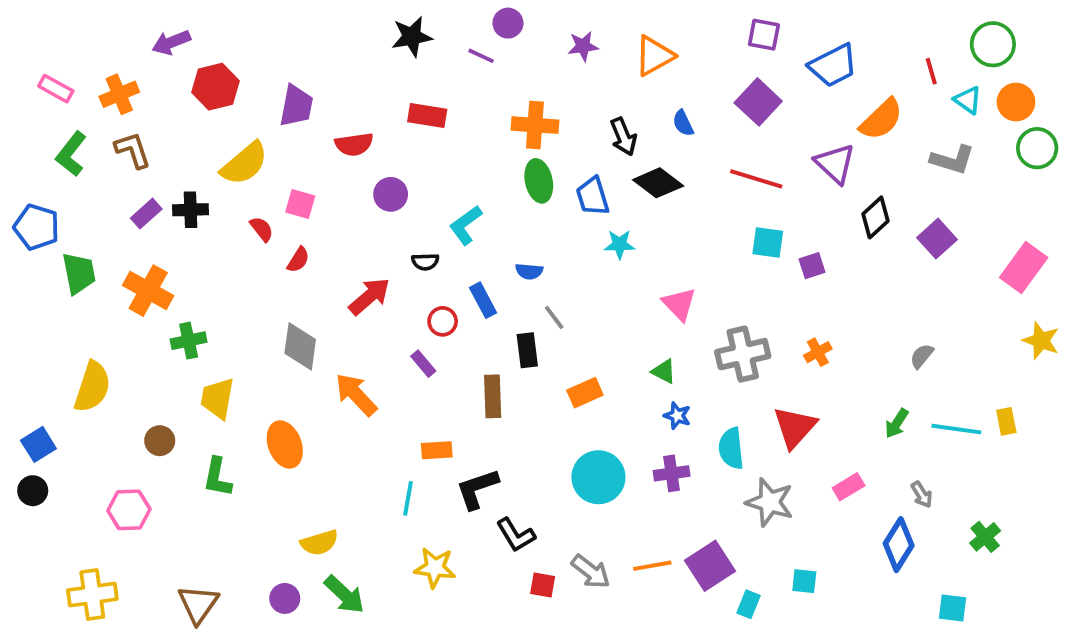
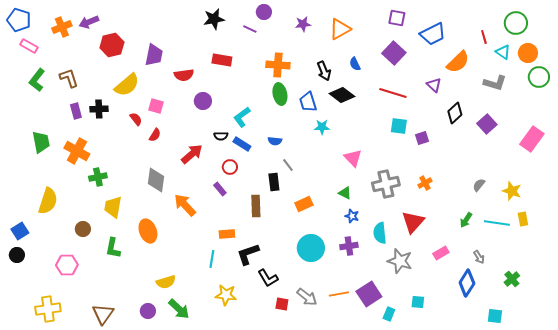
orange cross: (119, 94) -> (62, 27), moved
purple triangle: (835, 164) -> (434, 85), size x0.7
purple rectangle: (146, 214) -> (76, 111), turned -63
blue pentagon: (37, 227) -> (19, 20), moved
blue rectangle: (483, 300) -> (242, 144), moved, turned -30
yellow star: (1041, 341) -> (512, 191), moved

